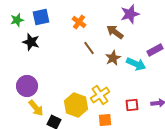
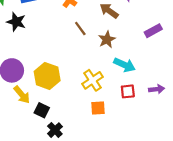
cyan arrow: (136, 64) -> (125, 65), moved
yellow hexagon: (76, 105) -> (47, 76), moved

